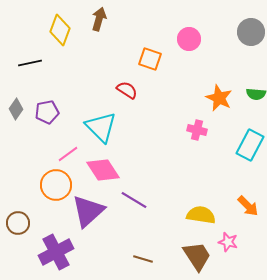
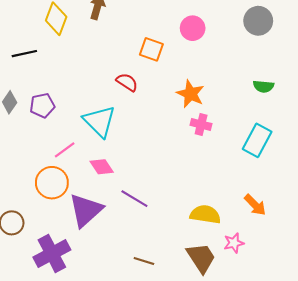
orange star: (219, 98) -> (190, 94), moved
pink diamond: (103, 170) -> (102, 167), size x0.7
pink star: (228, 242) -> (234, 243), turned -30

